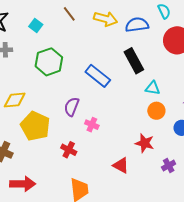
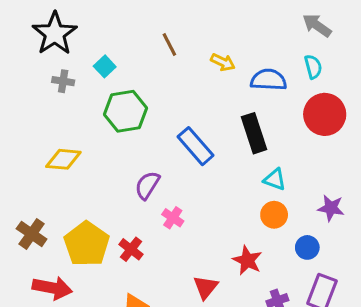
yellow arrow: (106, 19) -> (223, 62), size x0.7
cyan square: (36, 25) -> (105, 66), moved
yellow pentagon: (35, 126) -> (87, 244), moved
red triangle: (121, 165) -> (205, 287), turned 30

